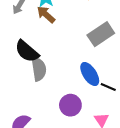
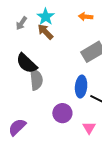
blue ellipse: (90, 74) -> (81, 87), turned 35

